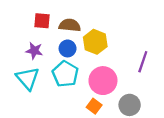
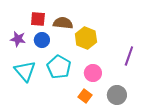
blue circle: (68, 48) -> (42, 40), moved
purple star: (34, 51) -> (18, 39), moved
pink circle: (103, 81) -> (93, 73), size x0.7

